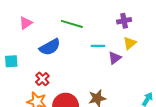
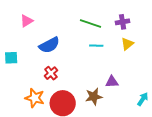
green line: (72, 24) -> (90, 24), moved
purple triangle: (115, 58) -> (112, 82), moved, turned 32
red cross: (42, 79) -> (51, 73), moved

